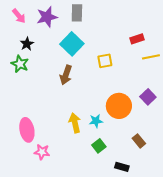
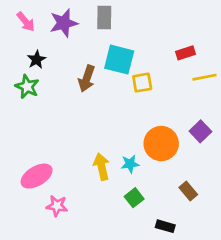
cyan square: (72, 44) -> (119, 60), moved, turned -30
brown arrow: (66, 75) -> (87, 79), moved
pink ellipse: (27, 130) -> (37, 176), turned 70

